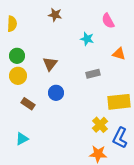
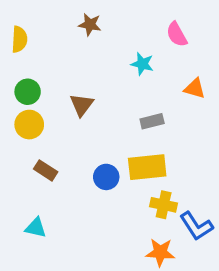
blue circle: (56, 93) -> (106, 177), moved
yellow rectangle: (119, 102) -> (147, 167), moved
yellow cross: (100, 125) -> (164, 205), turned -35
blue L-shape: (120, 138) -> (196, 226), turned -60
cyan triangle: (22, 139) -> (36, 228), turned 40

